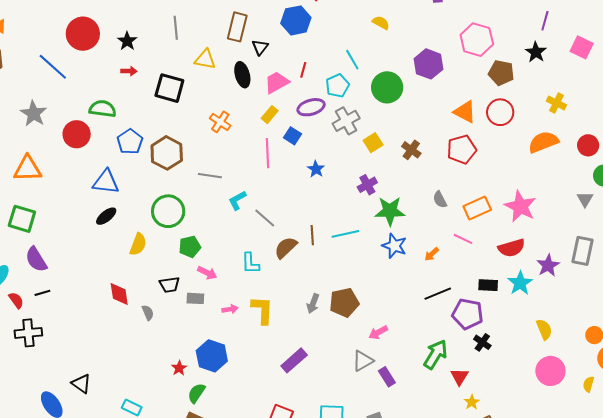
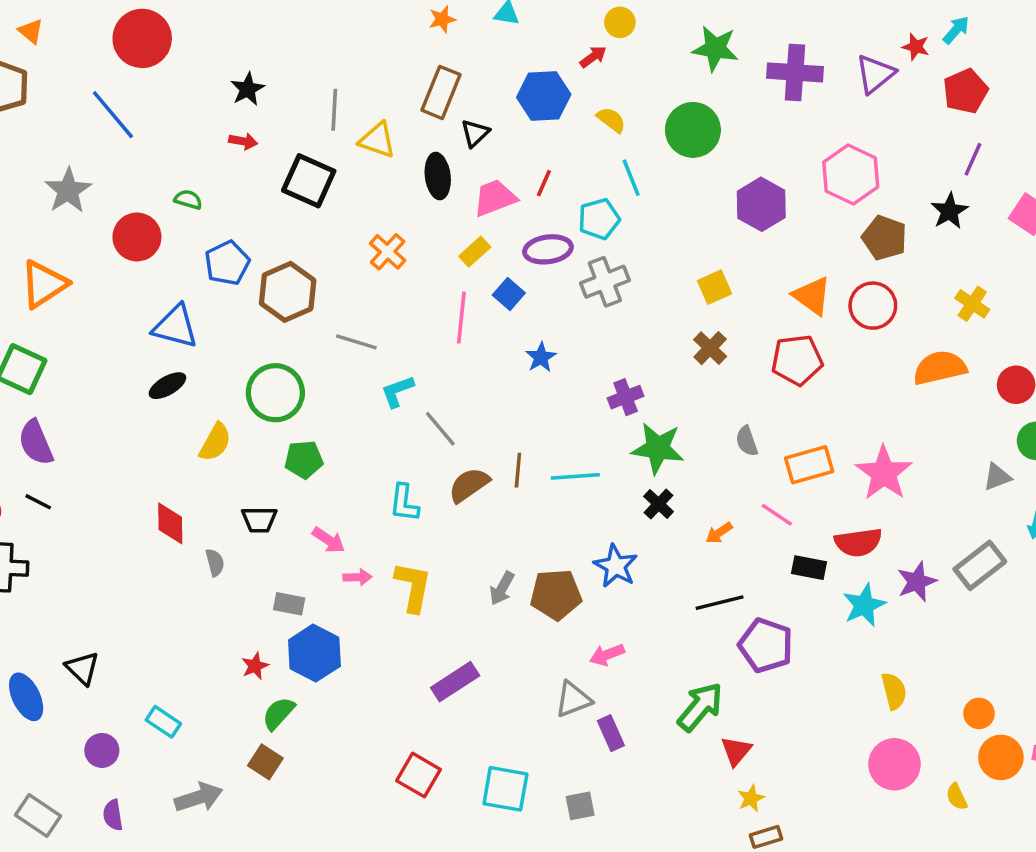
yellow semicircle: (381, 23) -> (611, 120), moved
gray line: (176, 28) -> (334, 110), moved
red circle: (83, 34) -> (142, 38), moved
green circle: (387, 87) -> (693, 130), moved
green semicircle: (103, 109) -> (188, 200), size x0.6
yellow square: (373, 143) -> (715, 287), moved
orange triangle: (28, 169) -> (44, 284), turned -40
gray triangle: (585, 199) -> (997, 477), turned 30
blue star: (394, 246) -> (616, 566), moved
gray rectangle: (582, 251) -> (980, 565), turned 32
pink arrow: (207, 273) -> (329, 540), moved
black rectangle: (488, 285) -> (809, 568), moved
black line: (42, 293) -> (38, 502), turned 35
gray rectangle: (195, 298) -> (289, 604), moved
black cross: (482, 342) -> (659, 504), moved
yellow semicircle: (588, 384) -> (957, 797), turned -49

